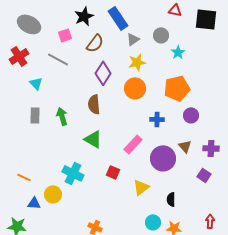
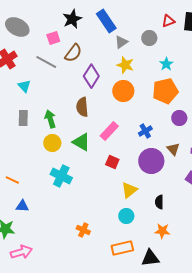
red triangle: (175, 10) -> (168, 21), moved, turned -32
brown semicircle: (95, 43) -> (73, 53), moved
cyan star: (178, 52) -> (166, 64), moved
yellow star: (137, 62) -> (125, 65), turned 30
blue cross: (157, 119) -> (145, 131), moved, turned -32
pink rectangle: (133, 144) -> (109, 131), moved
red square: (113, 172) -> (112, 162), moved
yellow circle: (53, 194) -> (52, 143), moved
cyan circle: (153, 222) -> (126, 216), moved

